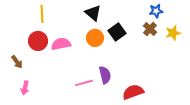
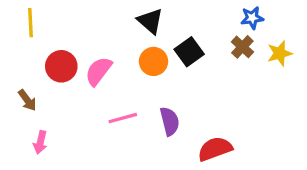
yellow line: (42, 14) -> (31, 23), moved
pink semicircle: (61, 44) -> (99, 71), turned -42
pink line: (84, 83) -> (123, 118), moved

